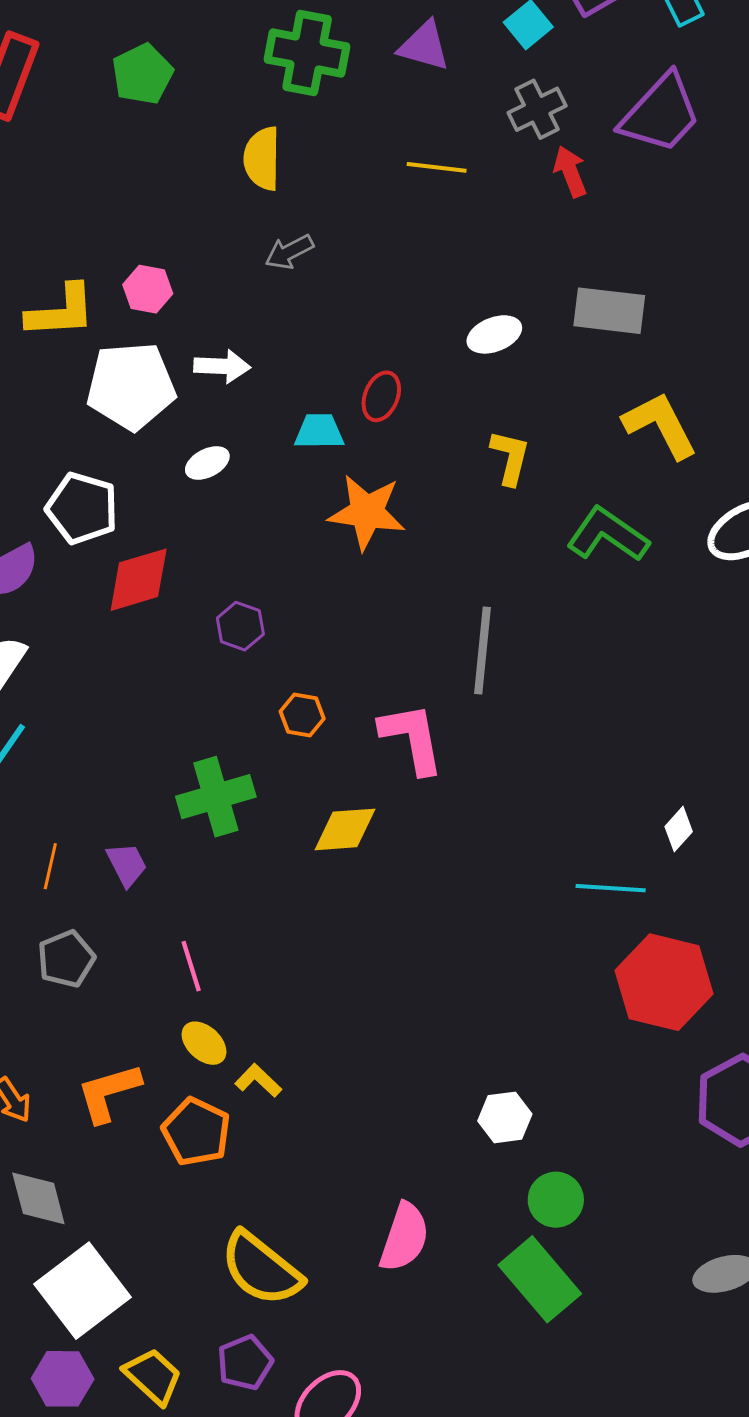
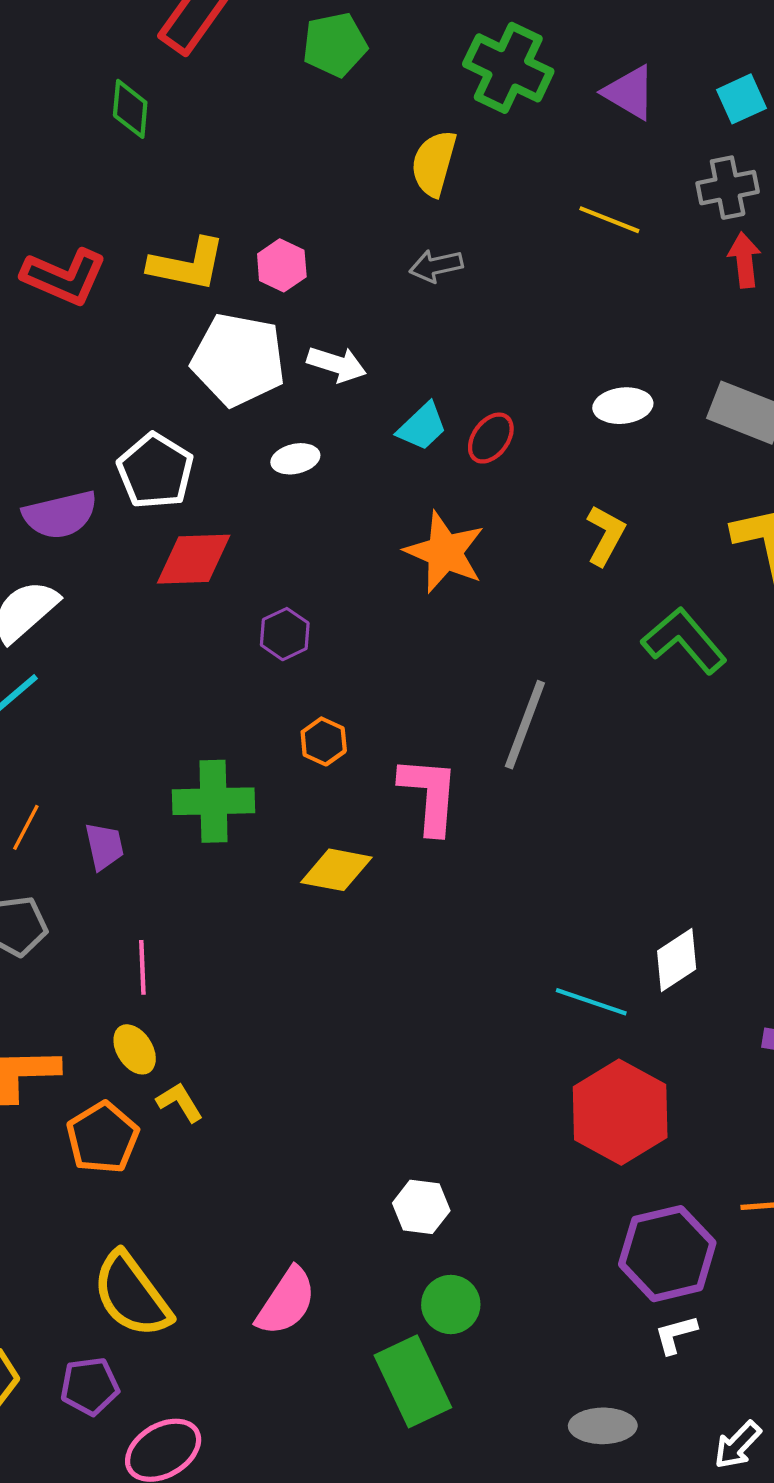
cyan trapezoid: (319, 432) -> (422, 427), moved, turned 122
white diamond: (679, 829) -> (677, 960), size x1.4

